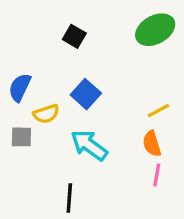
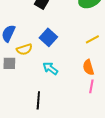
yellow line: (158, 111) -> (92, 39), moved
cyan arrow: (89, 145) -> (50, 68), size x0.7

